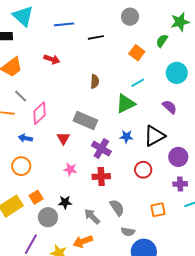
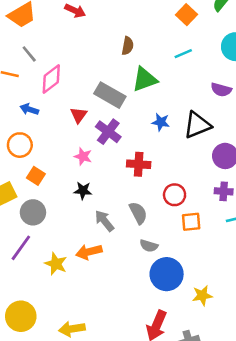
green triangle: (126, 104) -> (145, 79), moved
purple semicircle: (170, 107) -> (221, 90), turned 147
purple cross: (101, 149) -> (108, 132), moved
red circle: (143, 170) -> (175, 195), moved
red cross: (101, 177) -> (139, 164), moved
orange square: (36, 197) -> (36, 176), moved, turned -32
black star: (65, 202) -> (83, 191), moved
gray circle: (48, 217) -> (33, 212), moved

